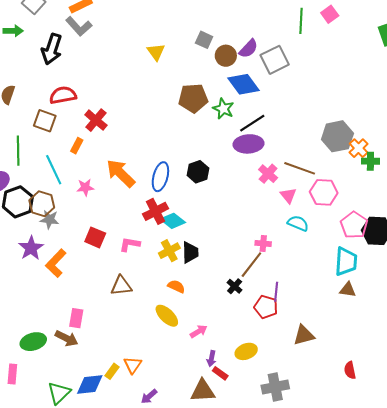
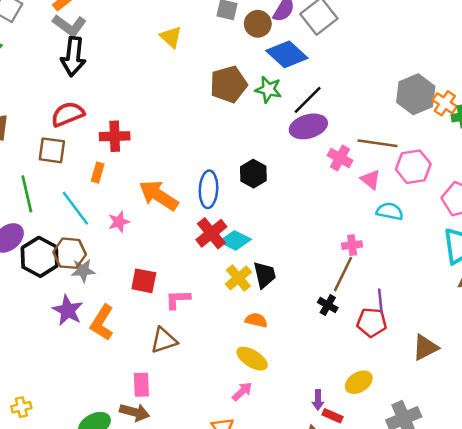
black arrow: (52, 49) -> (73, 57), moved
red cross: (96, 120) -> (115, 136), turned -30
pink L-shape: (130, 244) -> (178, 299), moved
brown triangle: (121, 286) -> (164, 340), moved
pink arrow: (199, 331) -> (242, 391), moved

